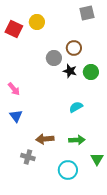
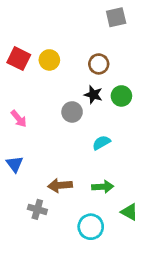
yellow circle: (37, 22) -> (49, 60), moved
red square: (14, 29) -> (19, 59), moved
gray circle: (54, 58) -> (72, 112), moved
blue triangle: (16, 116) -> (15, 164), moved
green triangle: (97, 159) -> (129, 212), turned -32

